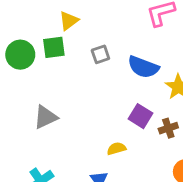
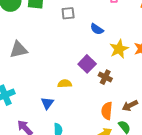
blue semicircle: (143, 67) -> (97, 29), size x0.6
brown cross: (168, 128) -> (105, 77), turned 32

